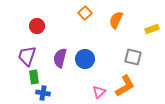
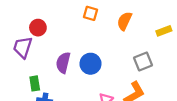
orange square: (85, 13) -> (91, 13), turned -32
purple trapezoid: (27, 56) -> (23, 47), moved
gray square: (133, 57) -> (143, 62), turned -36

